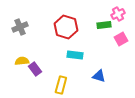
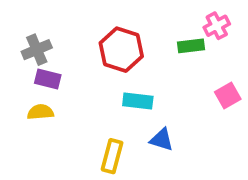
pink square: (121, 39) -> (228, 96), moved
purple rectangle: (35, 69) -> (48, 79), moved, turned -40
blue triangle: (99, 76) -> (162, 140), moved

